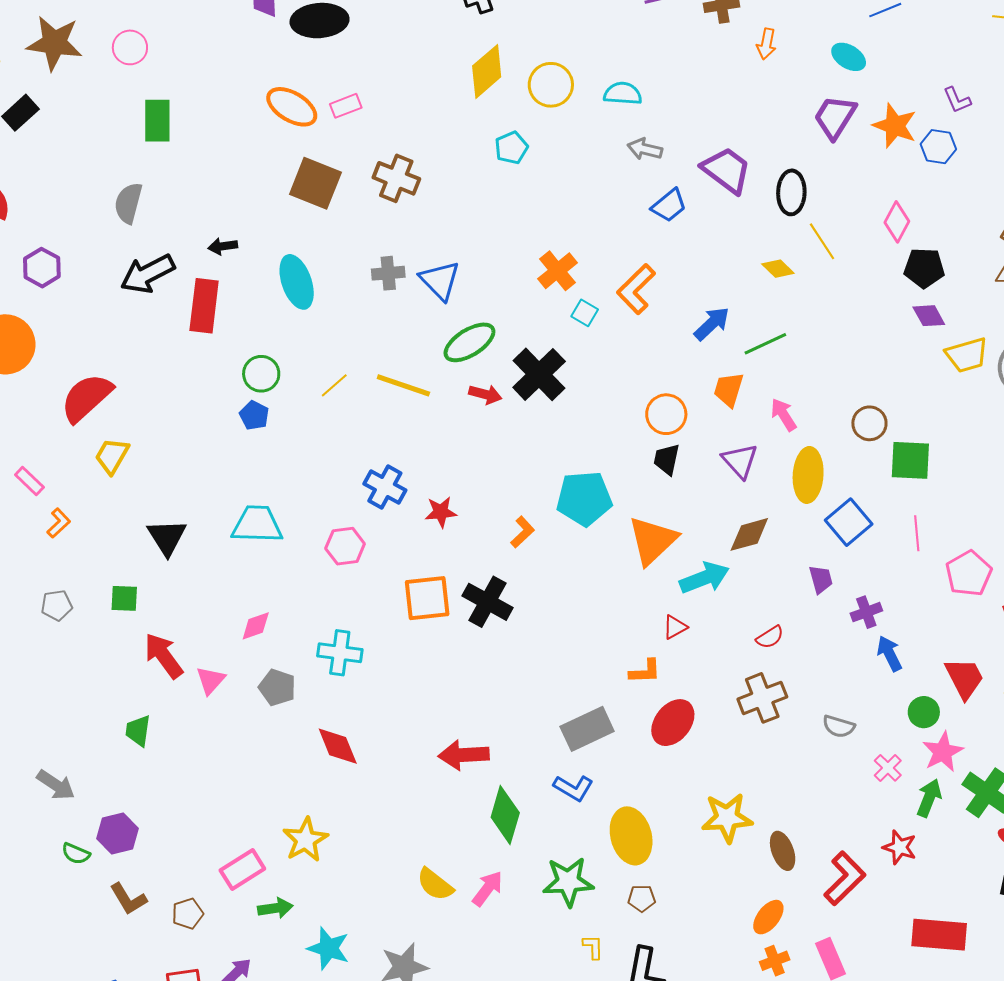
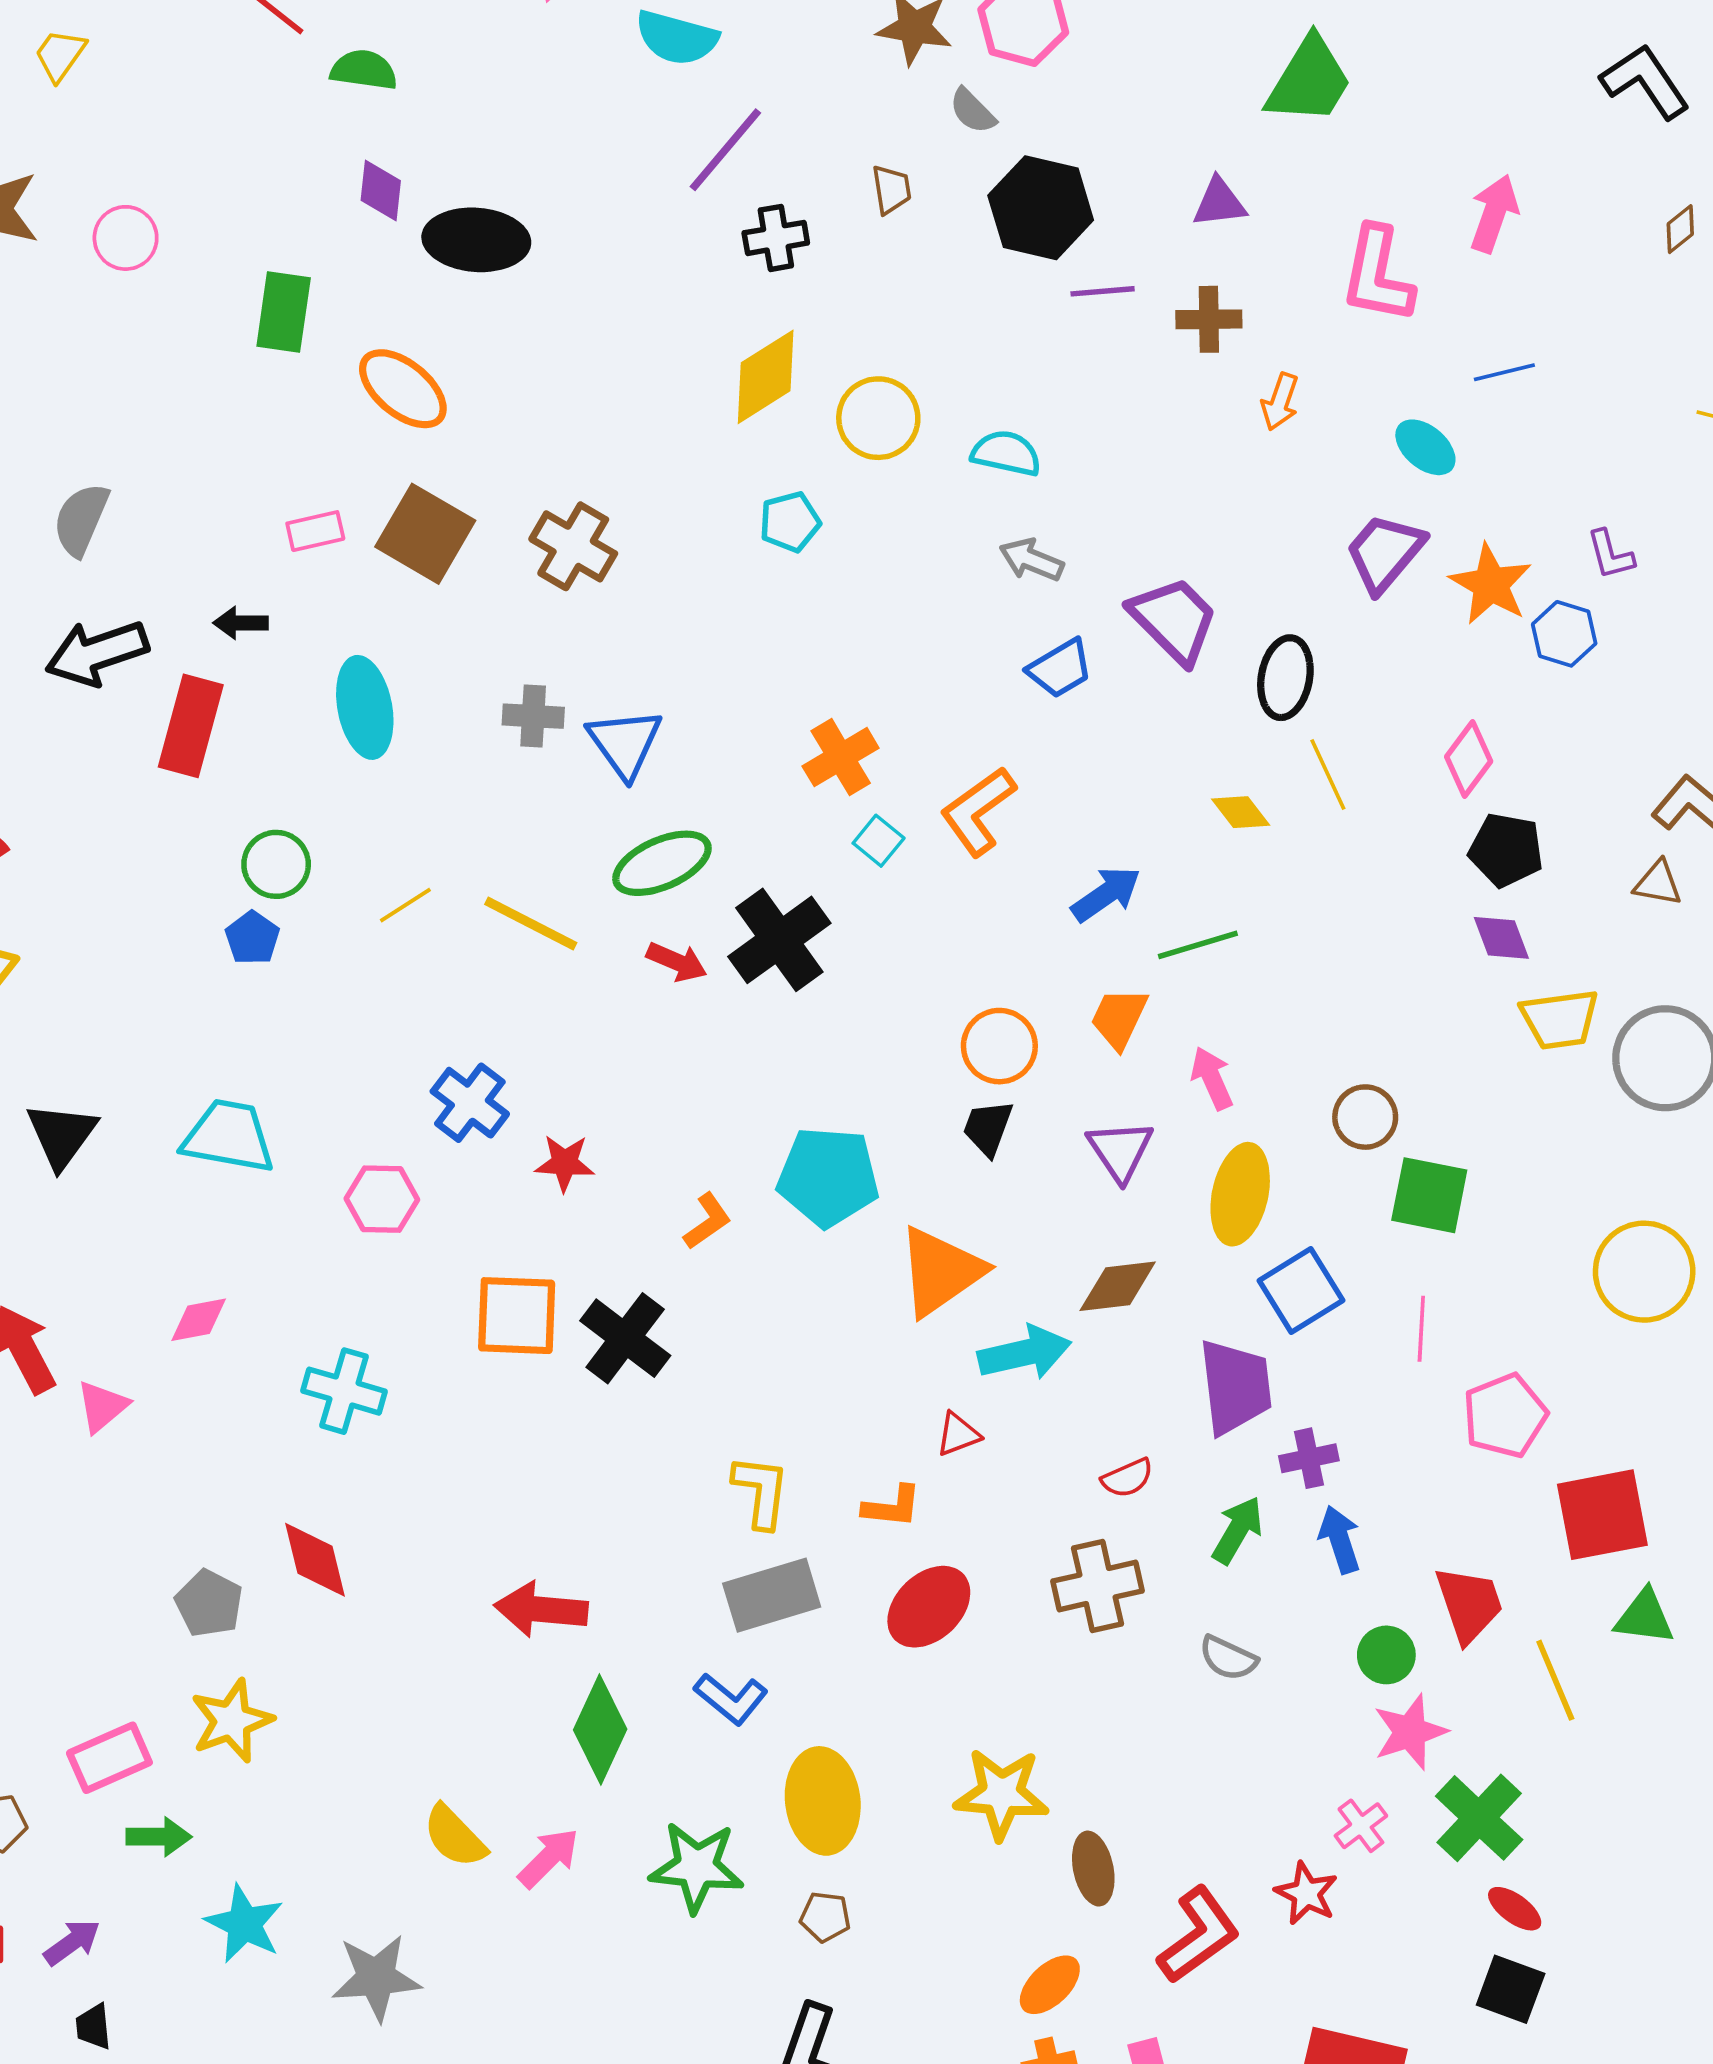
pink rectangle: (346, 106) -> (315, 531), moved
green rectangle: (157, 121) -> (284, 312), moved
purple trapezoid: (821, 579) -> (1235, 1387), size x1.8
gray pentagon: (277, 687) -> (209, 1603), moved
pink cross: (888, 768) -> (1361, 1826), moved
green arrow: (929, 798) -> (1238, 1530), moved
yellow L-shape: (593, 947) -> (761, 1491), moved, size x1.6

